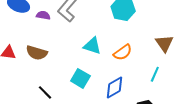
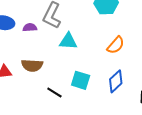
cyan triangle: (92, 46) -> (68, 41), moved
black line: (45, 92) -> (54, 93), moved

